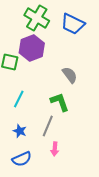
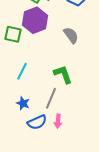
gray semicircle: (70, 75) -> (71, 35), moved
blue semicircle: (22, 159) -> (37, 122), moved

